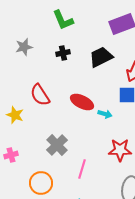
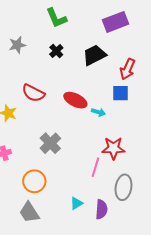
black cross: (63, 53) -> (56, 51), turned -32
red semicircle: (40, 95) -> (33, 93), turned -30
pink line: (82, 169) -> (95, 167), moved

